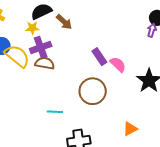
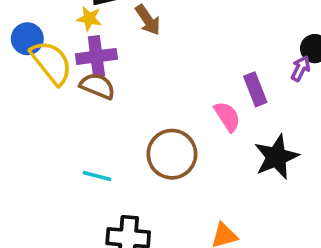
purple rectangle: (99, 57) -> (255, 89), moved

